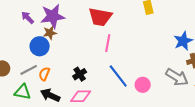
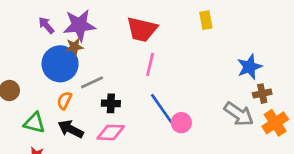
blue circle: (40, 46) -> (60, 64), size x1.4
gray line: (29, 70) -> (92, 82), moved
black cross: (80, 74) -> (111, 103), turned 32
pink circle: (143, 85) -> (181, 123), moved

